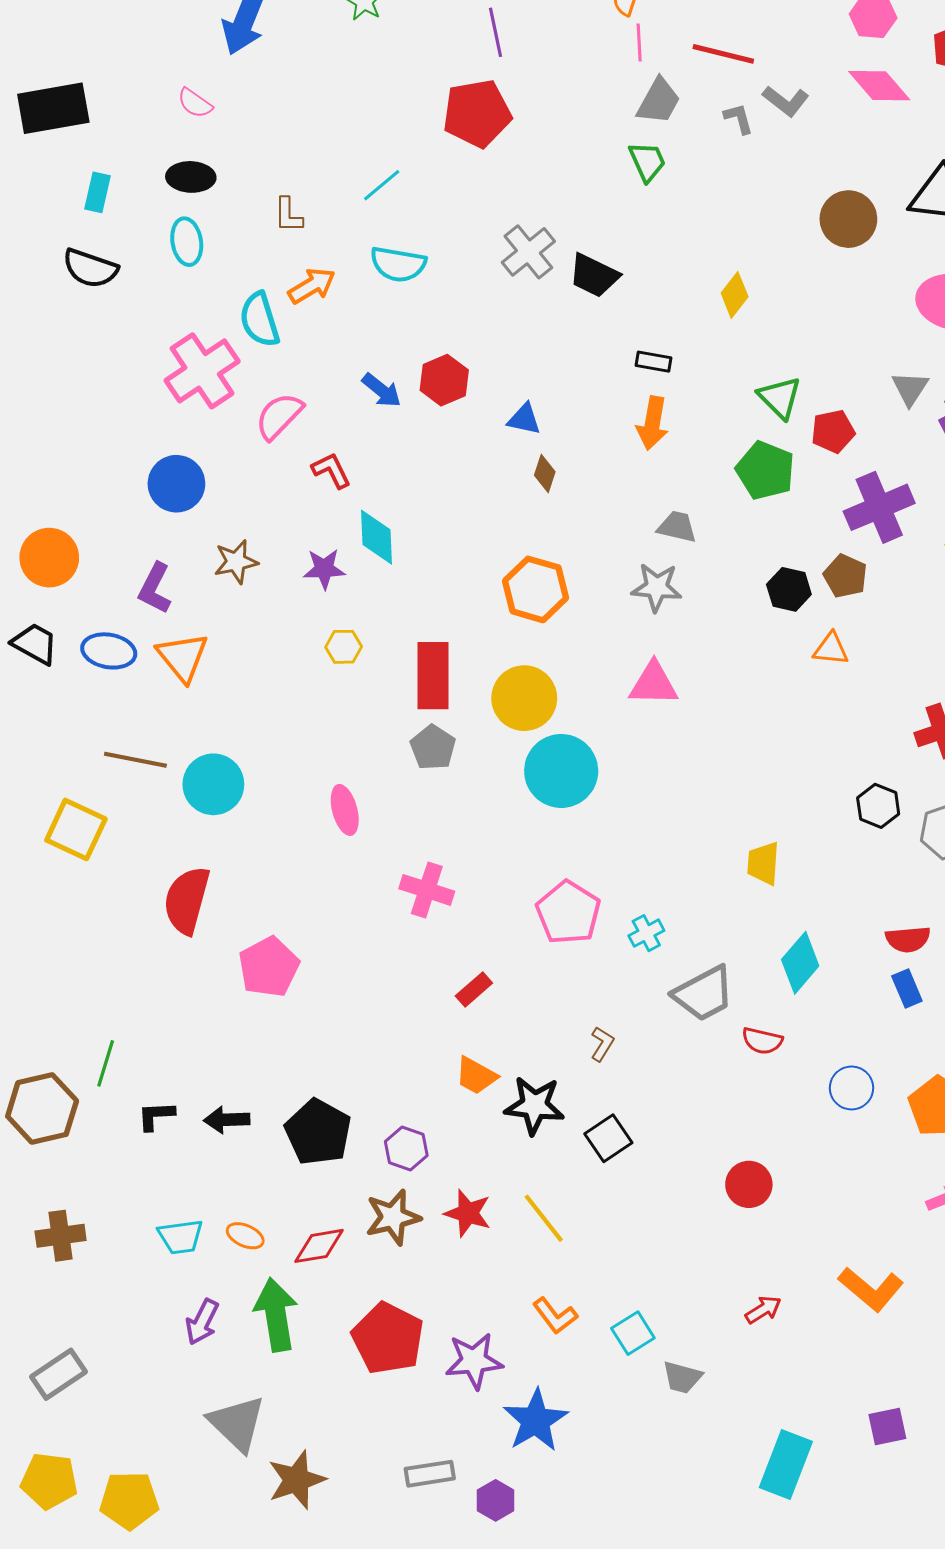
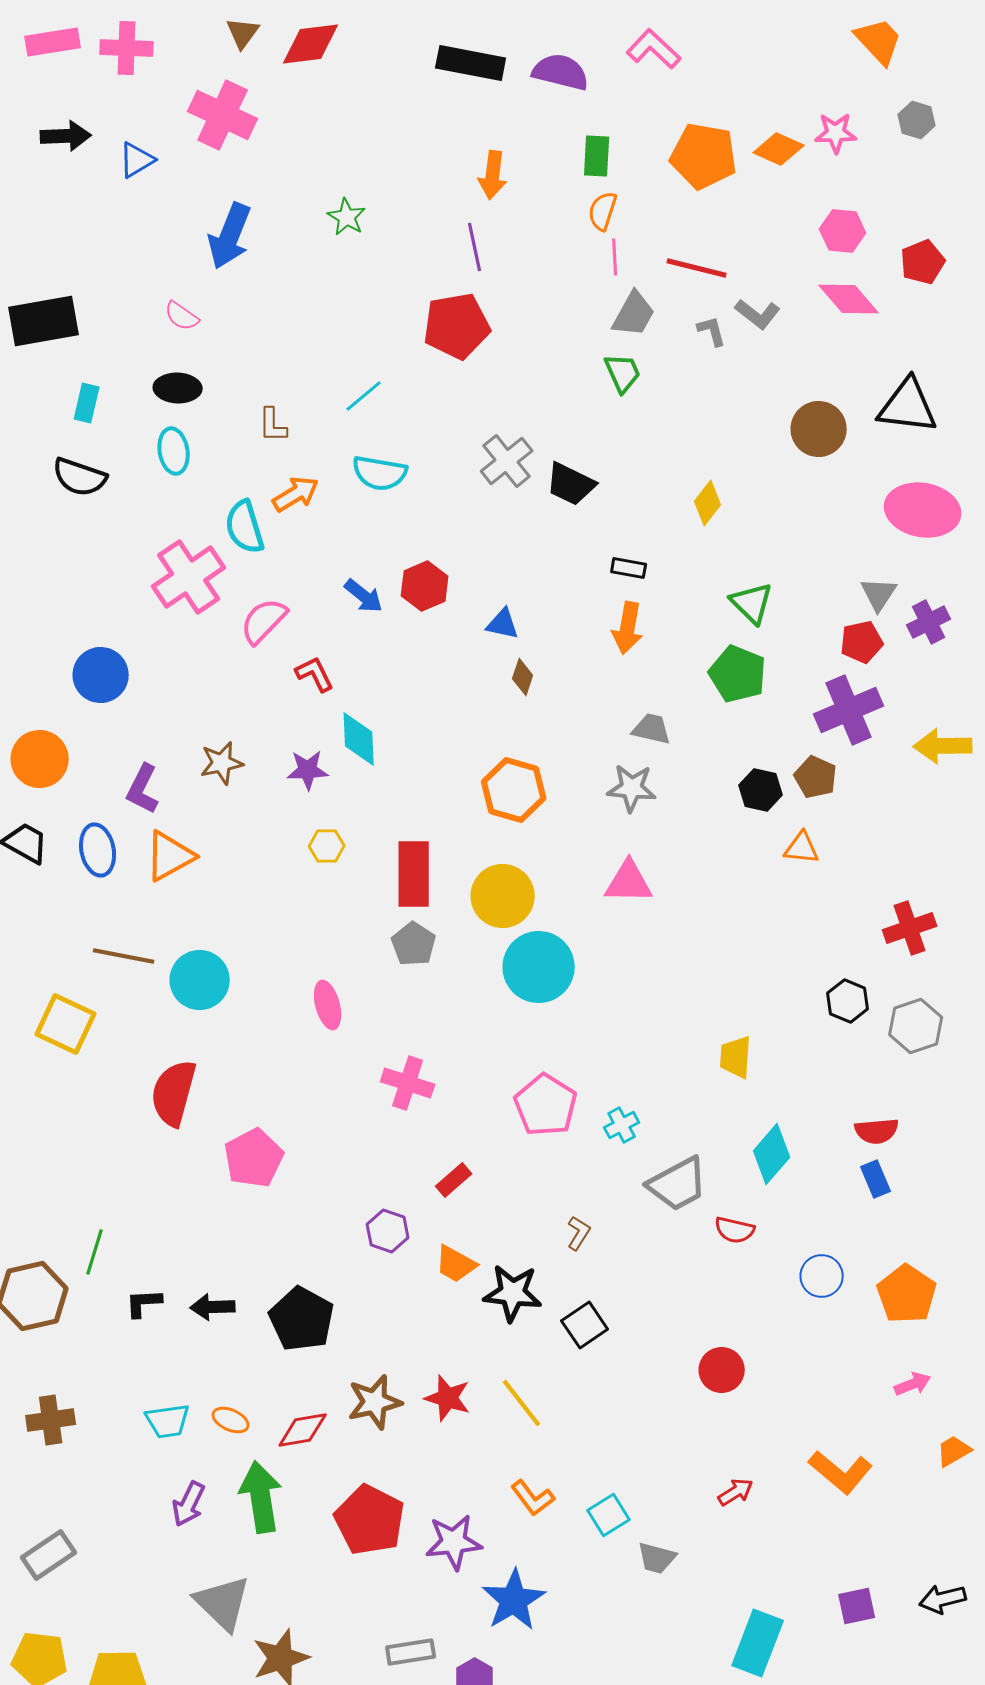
red pentagon: (833, 431) -> (862, 642), moved
blue circle: (176, 484) -> (101, 675), moved
blue ellipse: (109, 651) -> (98, 850), turned 69
orange triangle: (183, 657) -> (170, 856), turned 40
purple hexagon: (406, 1149) -> (388, 1231), moved

